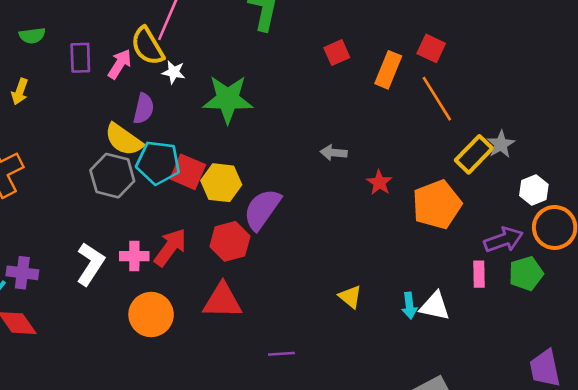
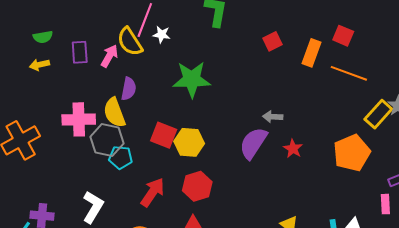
white star: (174, 72) -> (162, 35), moved
yellow arrow: (20, 92) -> (39, 65), moved, turned 60
orange line: (437, 99) -> (349, 73), turned -36
yellow semicircle: (124, 140) -> (114, 113), turned 36
cyan pentagon: (158, 163) -> (120, 157), moved, size x0.7
red star: (379, 183) -> (293, 149), moved
purple semicircle: (262, 209) -> (253, 143), moved
pink cross: (134, 256) -> (79, 119), moved, size x1.5

